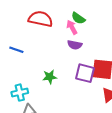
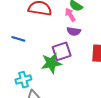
purple square: (85, 73) -> (62, 51), moved, turned -30
green star: (50, 77) -> (51, 63), size x1.5

